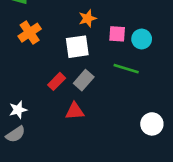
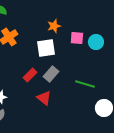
green line: (126, 69) -> (85, 84), moved
red triangle: (75, 111) -> (44, 98), turned 42

